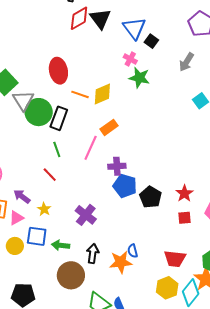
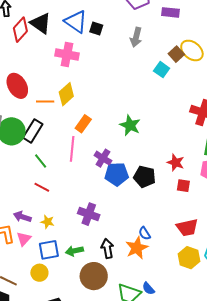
pink cross: (130, 59) -> (67, 55), moved, size x1.6
green star: (139, 78) -> (130, 125), moved, turned 30
black rectangle: (59, 118) -> (33, 131), turned 30
purple cross: (117, 166) -> (103, 158), turned -36
red square: (185, 218) -> (183, 186), turned 32
yellow circle: (15, 246) -> (39, 273), moved

